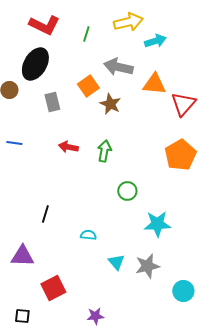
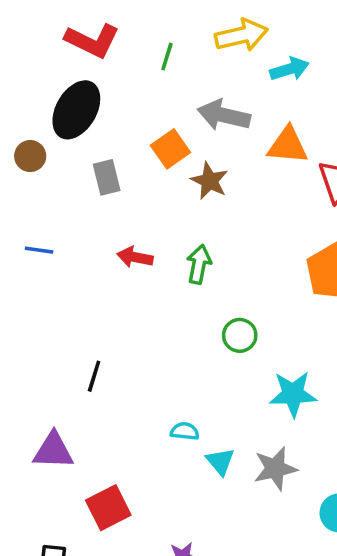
cyan semicircle: (88, 235) -> (185, 431), moved

